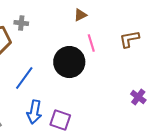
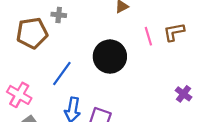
pink line: (91, 43) -> (148, 36), moved

